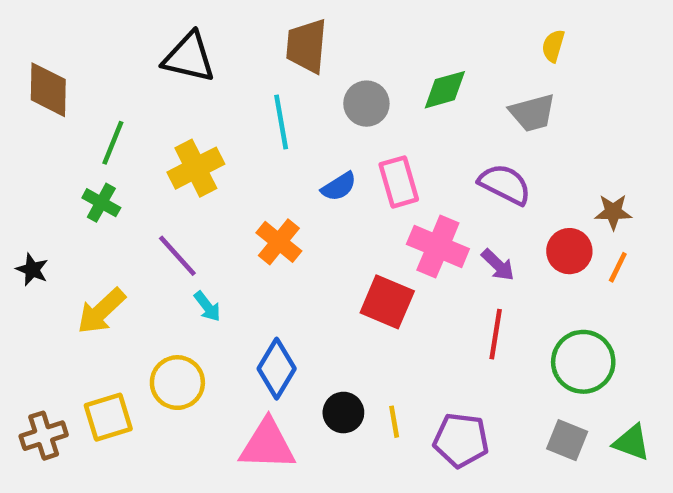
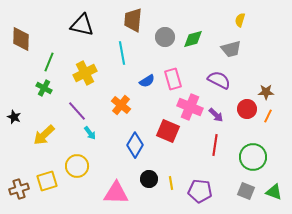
gray circle: (366, 104) -> (165, 37), moved
blue diamond: (277, 369) -> (135, 145), moved

